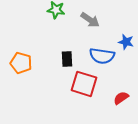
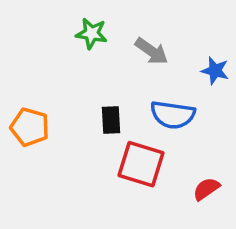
blue star: (126, 42) -> (215, 71), moved

